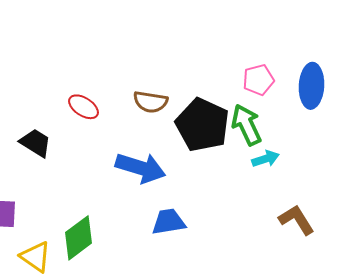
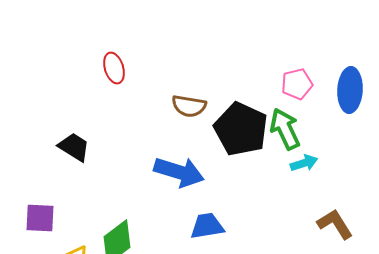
red ellipse: (84, 107) -> (114, 68), moved, turned 40

